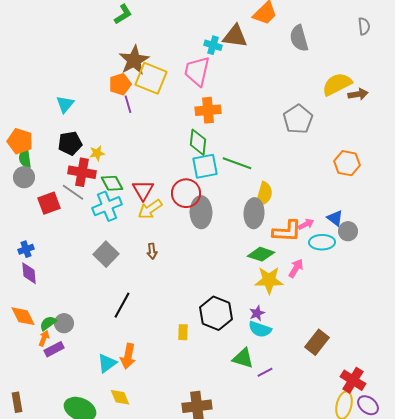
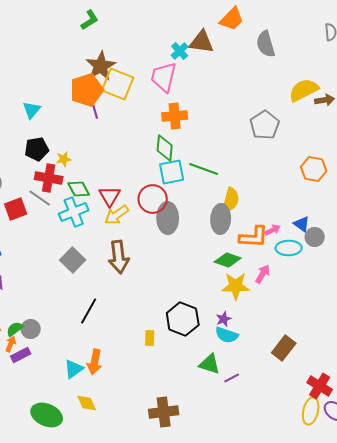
cyan cross: (213, 45) -> (180, 51), turned 30
orange pentagon: (120, 84) -> (87, 90), size x1.5
brown arrow: (152, 251) -> (119, 257), size x2.0

